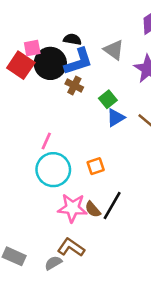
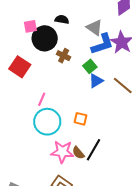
blue L-shape: (79, 61) -> (102, 44), moved
red square: (21, 65) -> (20, 67), moved
orange square: (96, 166) -> (81, 119), turned 32

